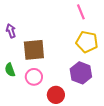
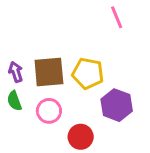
purple arrow: (11, 31) -> (16, 72), moved
yellow pentagon: (87, 42) -> (88, 73), moved

